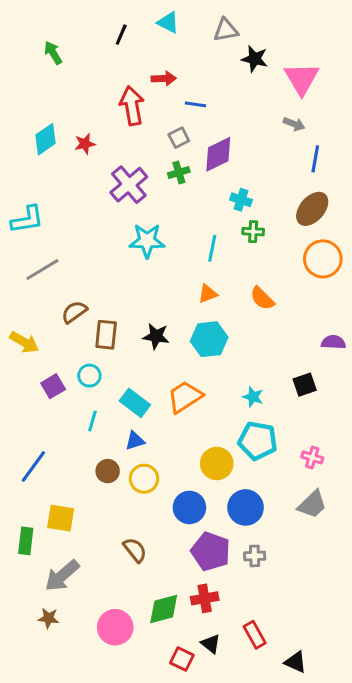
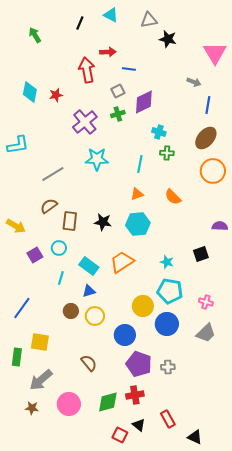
pink triangle: (302, 79) -> (215, 53), moved
cyan diamond: (45, 139) -> (30, 92), turned -45
gray line: (42, 270) -> (53, 174), moved
blue circle: (246, 507) -> (167, 324), moved
pink circle: (115, 627) -> (69, 404), moved

